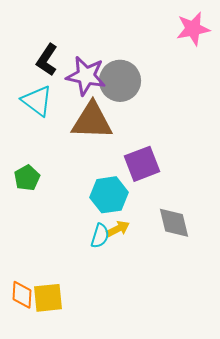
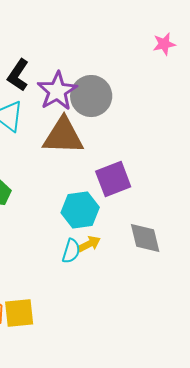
pink star: (193, 29) -> (164, 44), size x0.7
purple star: (86, 76) -> (57, 91), turned 30

